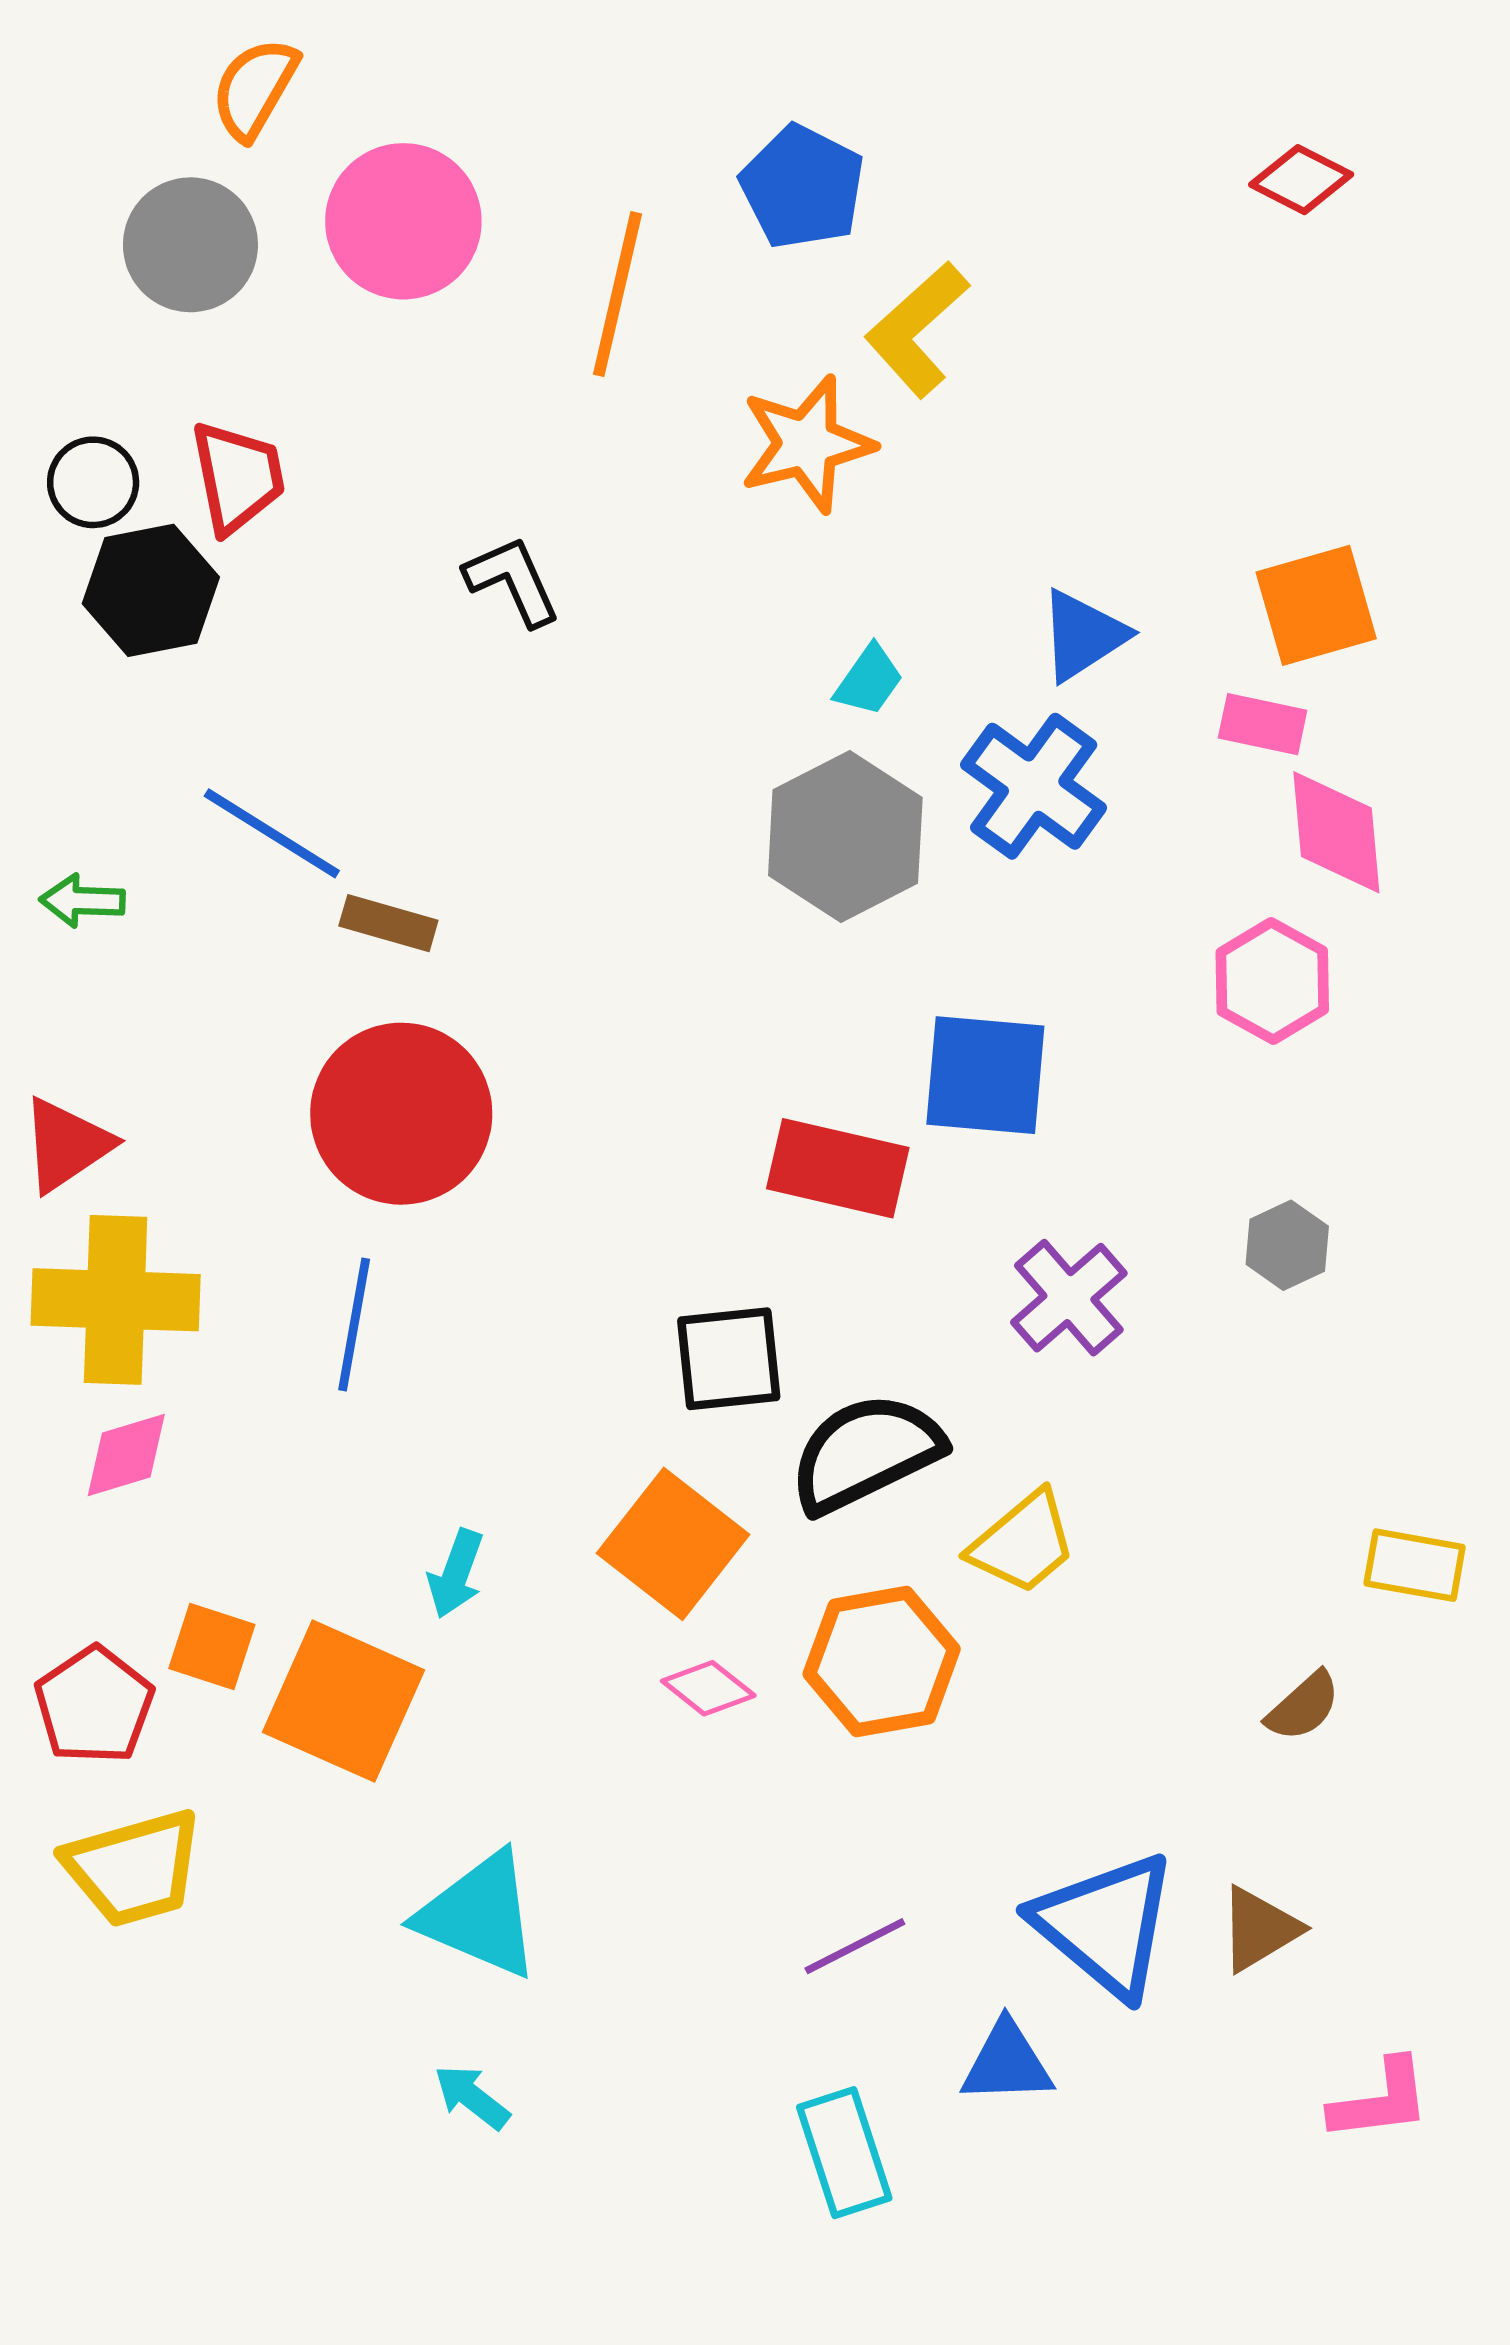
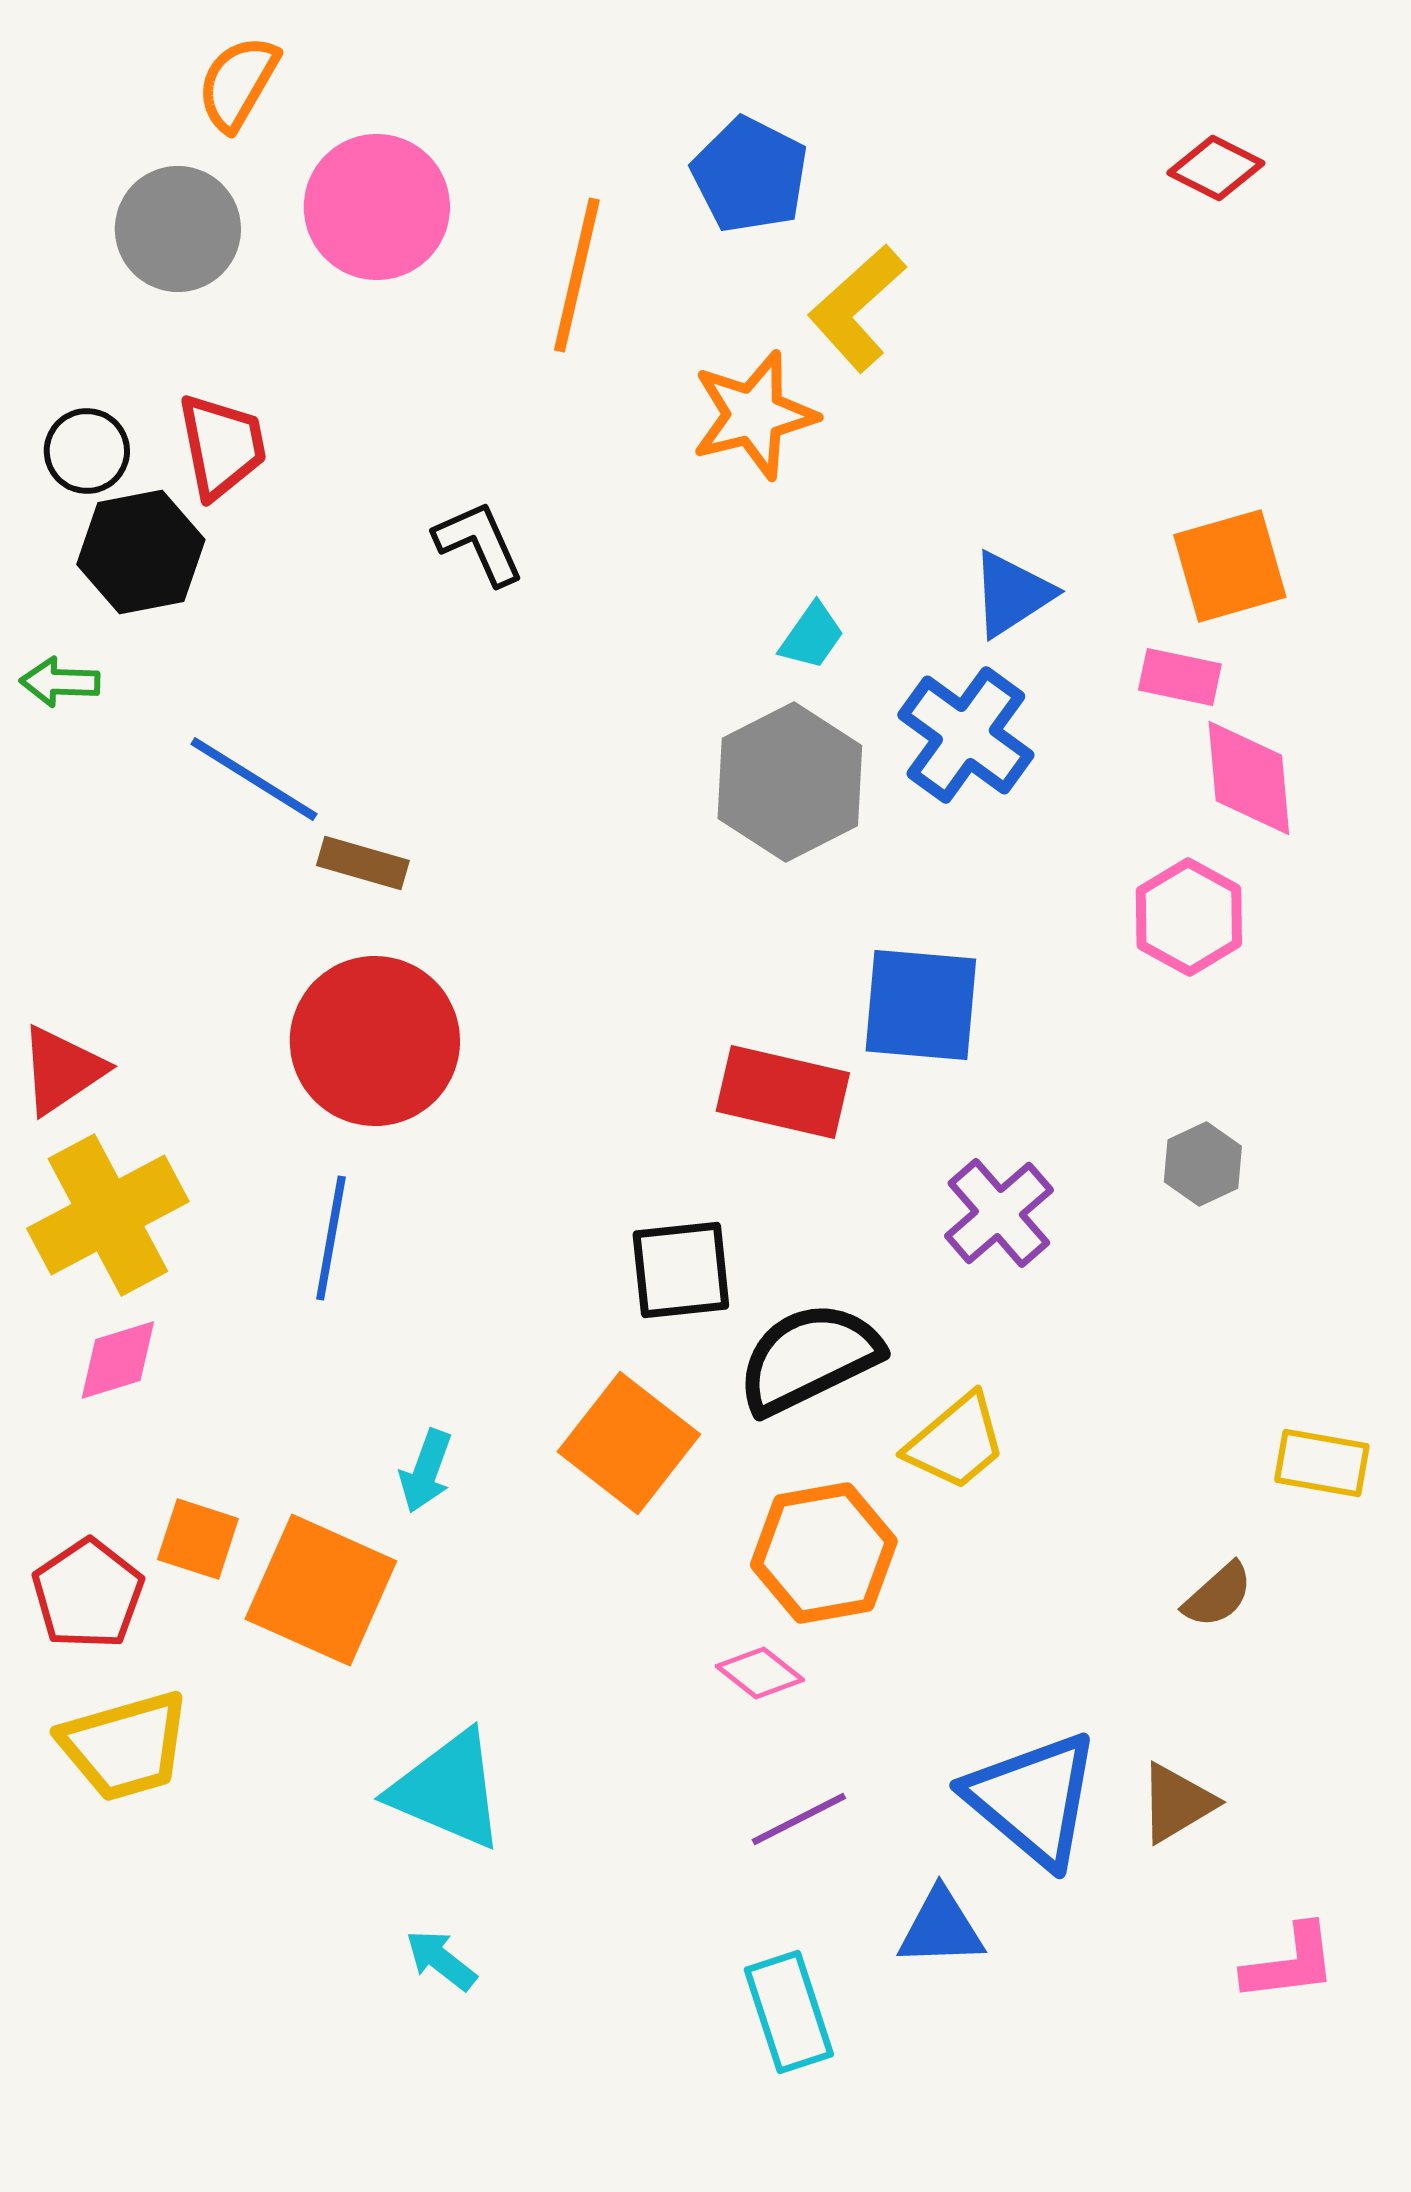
green arrow: (82, 901) -> (60, 682), moved
yellow cross: (116, 1300) -> (108, 1215), turned -30
pink diamond: (708, 1688) -> (760, 1673), moved

